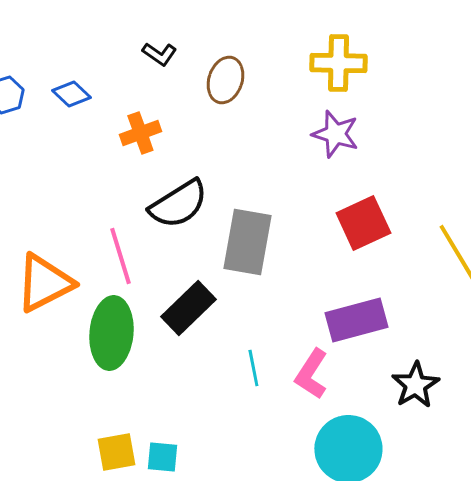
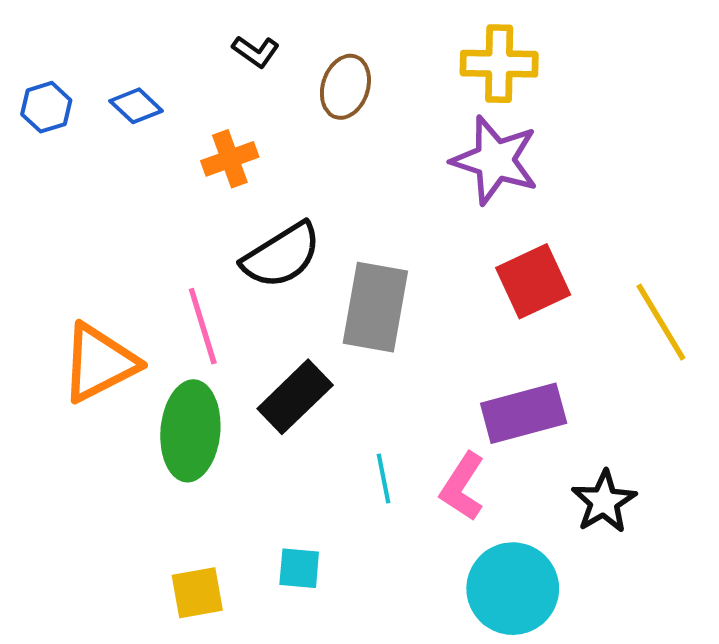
purple star: (335, 134) -> (495, 160), size x1.4
cyan square: (162, 457) -> (299, 568), moved

